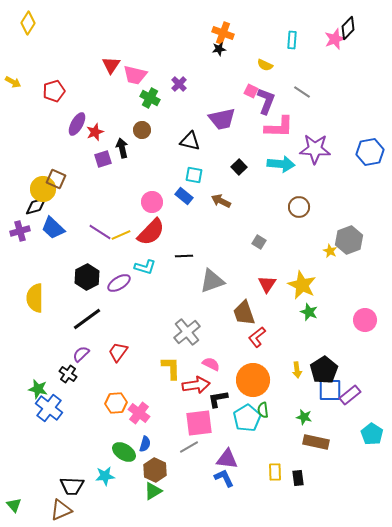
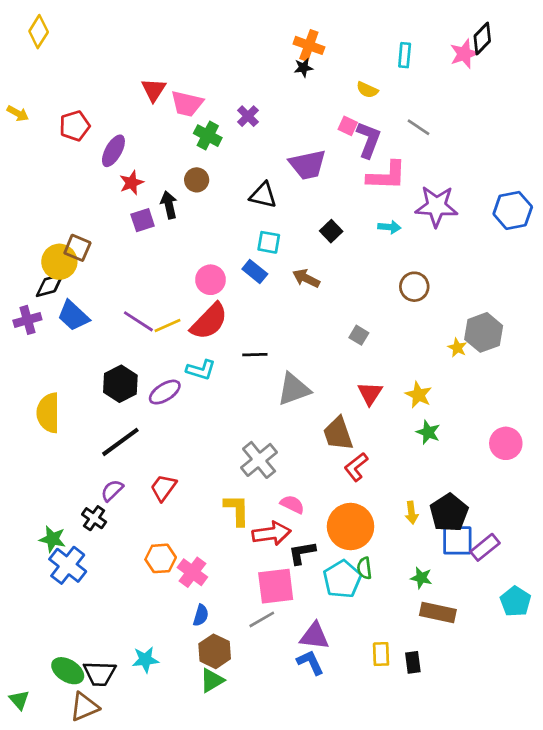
purple ellipse: (77, 124) -> (113, 151), moved
cyan arrow: (281, 164) -> (389, 227), size x0.6
yellow star: (302, 285) -> (418, 395), size x0.7
green ellipse: (124, 452) -> (68, 671), moved

